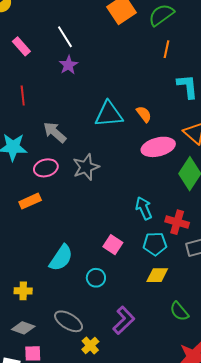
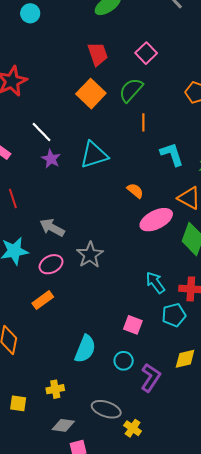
cyan triangle: (109, 114) -> (94, 155), moved
yellow diamond: (157, 275) -> (185, 359), moved
purple L-shape: (124, 320) -> (151, 378), moved

